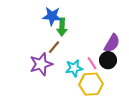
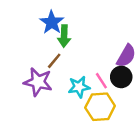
blue star: (52, 16) -> (52, 22), turned 30
purple star: (41, 64) -> (38, 82), turned 30

